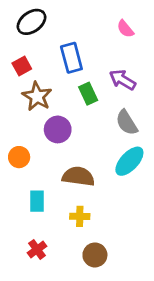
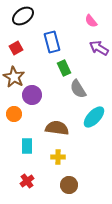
purple arrow: (123, 80) -> (99, 48), moved
brown star: (37, 96) -> (14, 77), moved
gray semicircle: (127, 123) -> (78, 89), moved
purple circle: (58, 129) -> (32, 95), moved

